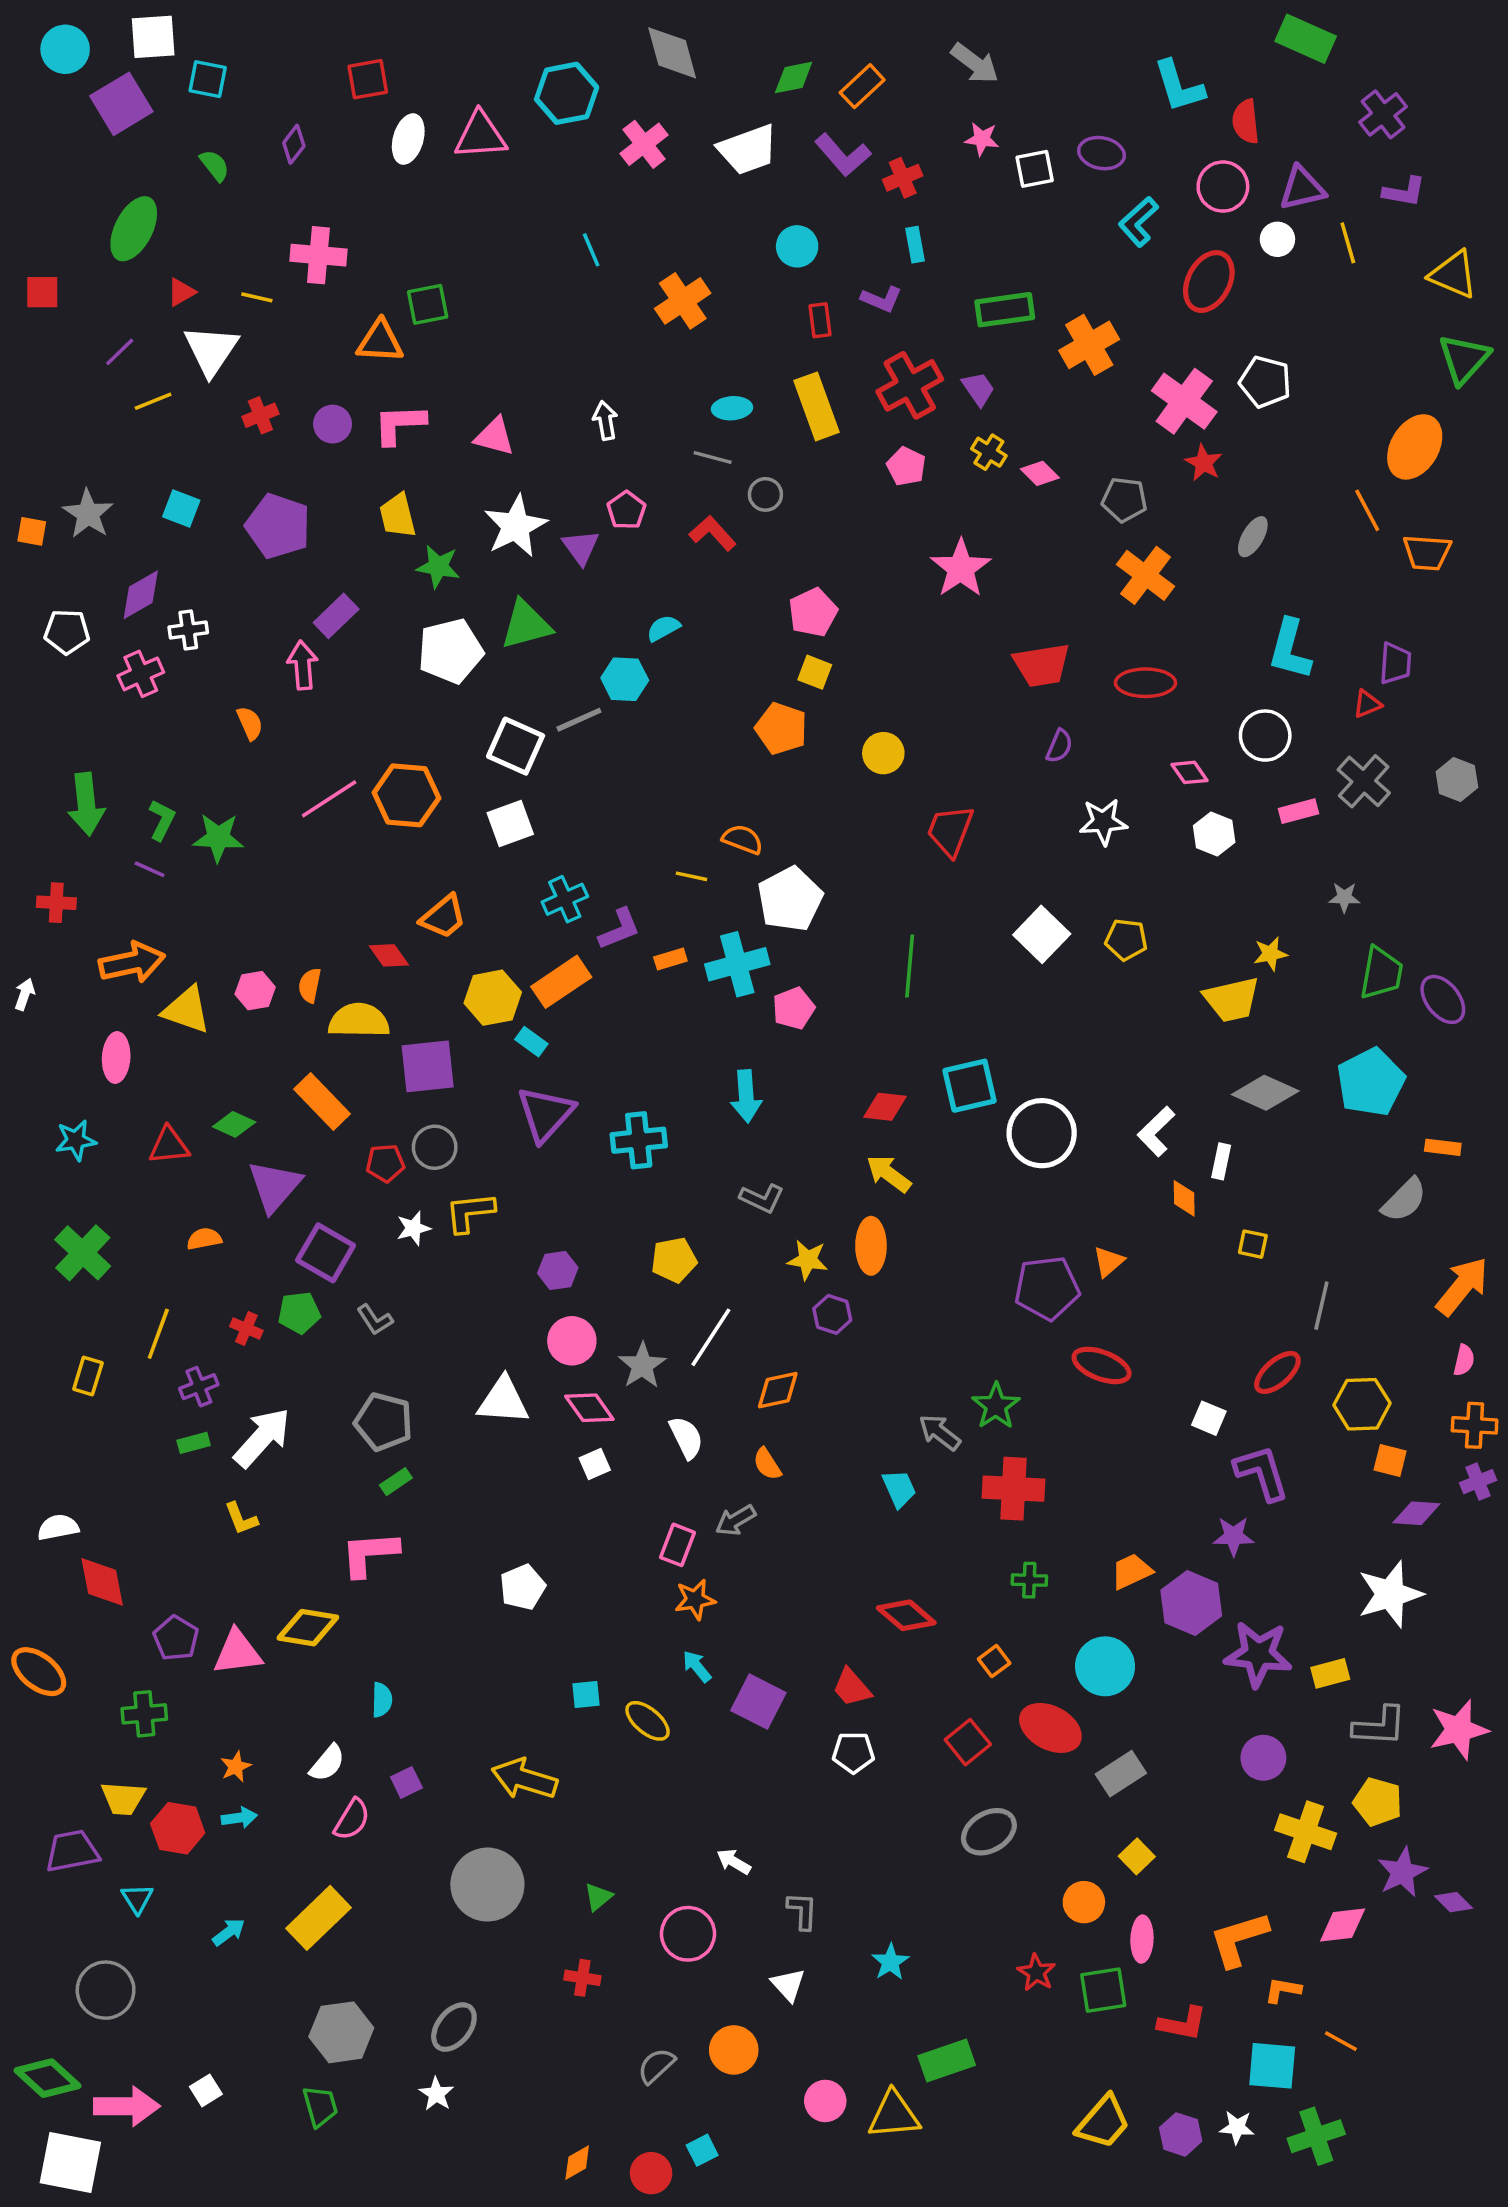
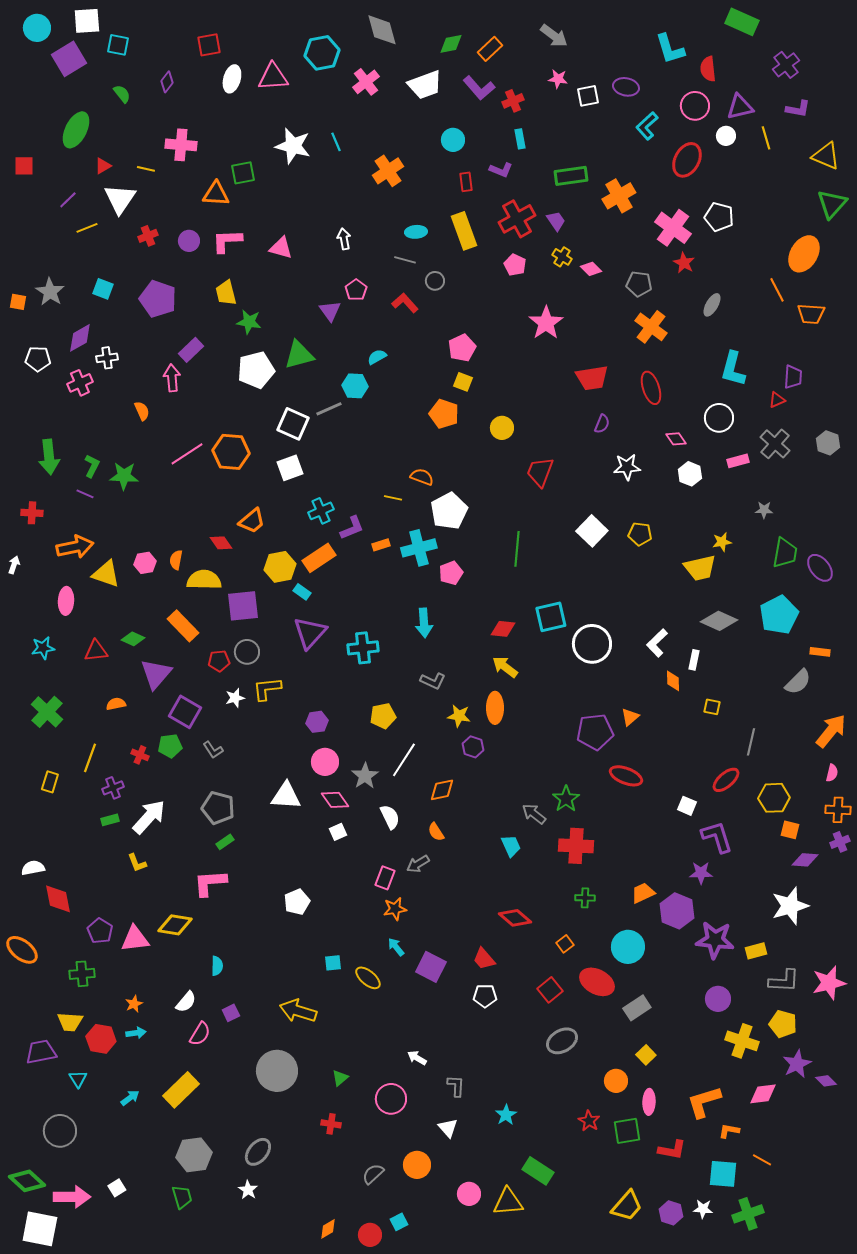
white star: (516, 526) -> (293, 146), moved, turned -30
red ellipse: (1145, 683) -> (651, 388), turned 72
green rectangle: (947, 2060) -> (538, 1171), turned 52

